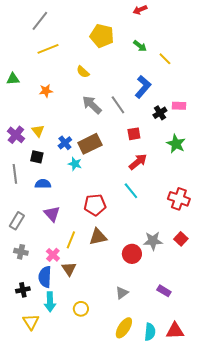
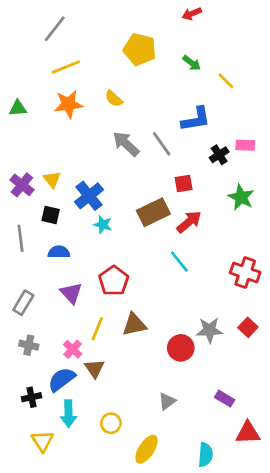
blue L-shape: (143, 87) -> (196, 119), turned 40
orange star: (46, 91) -> (68, 104), moved, size x1.5
blue cross: (65, 143) -> (89, 196), size x1.5
brown rectangle: (90, 144) -> (153, 212), moved
red pentagon: (95, 205) -> (114, 281), moved, turned -30
blue semicircle: (45, 277) -> (62, 379), turned 50
yellow ellipse: (124, 328) -> (147, 449), moved
red triangle: (175, 331) -> (248, 433), moved

